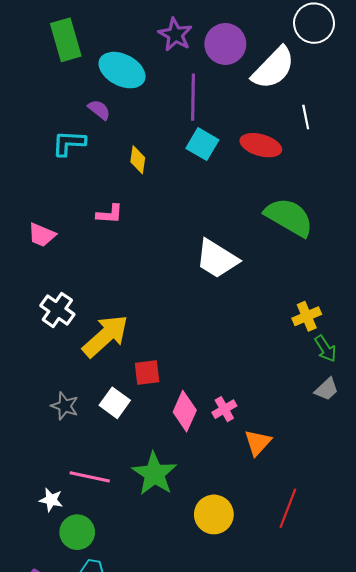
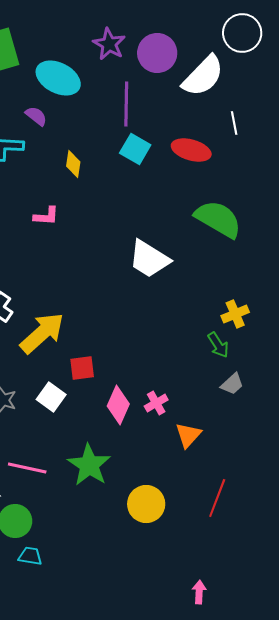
green arrow: (325, 349) -> (218, 345), moved
gray trapezoid: (327, 389) -> (232, 384), moved

